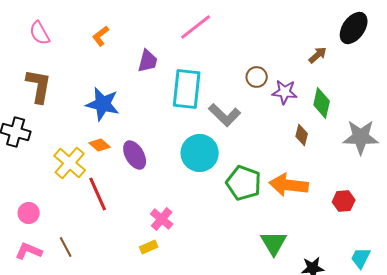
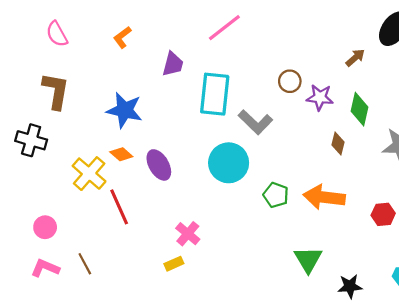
green pentagon: (244, 183) -> (276, 195), size x0.7

